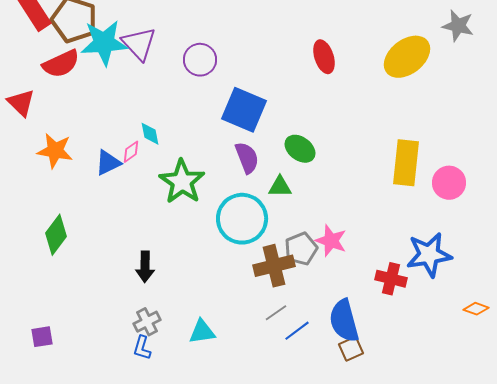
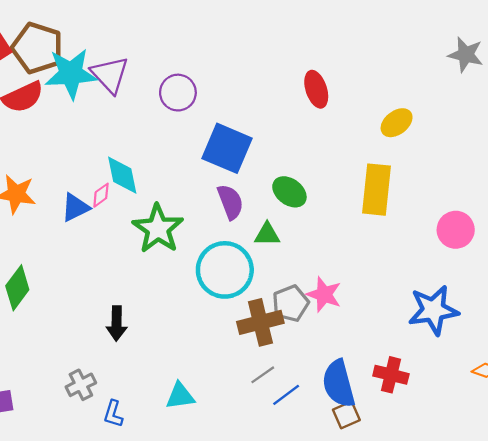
yellow ellipse: (407, 57) -> (397, 123), moved, size x0.6
cyan diamond: (150, 134) -> (122, 175), size x1.5
yellow rectangle: (406, 163) -> (376, 190), moved
red cross: (391, 279) -> (391, 375), moved
gray cross: (147, 322) -> (81, 385), moved

